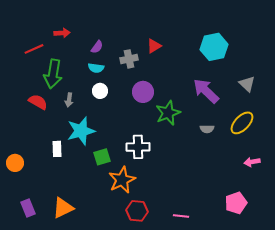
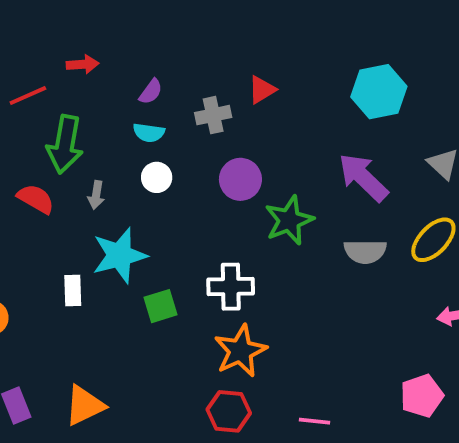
gray semicircle: (207, 129) -> (365, 251), size x1.5
orange star: (122, 180) -> (240, 351), moved

